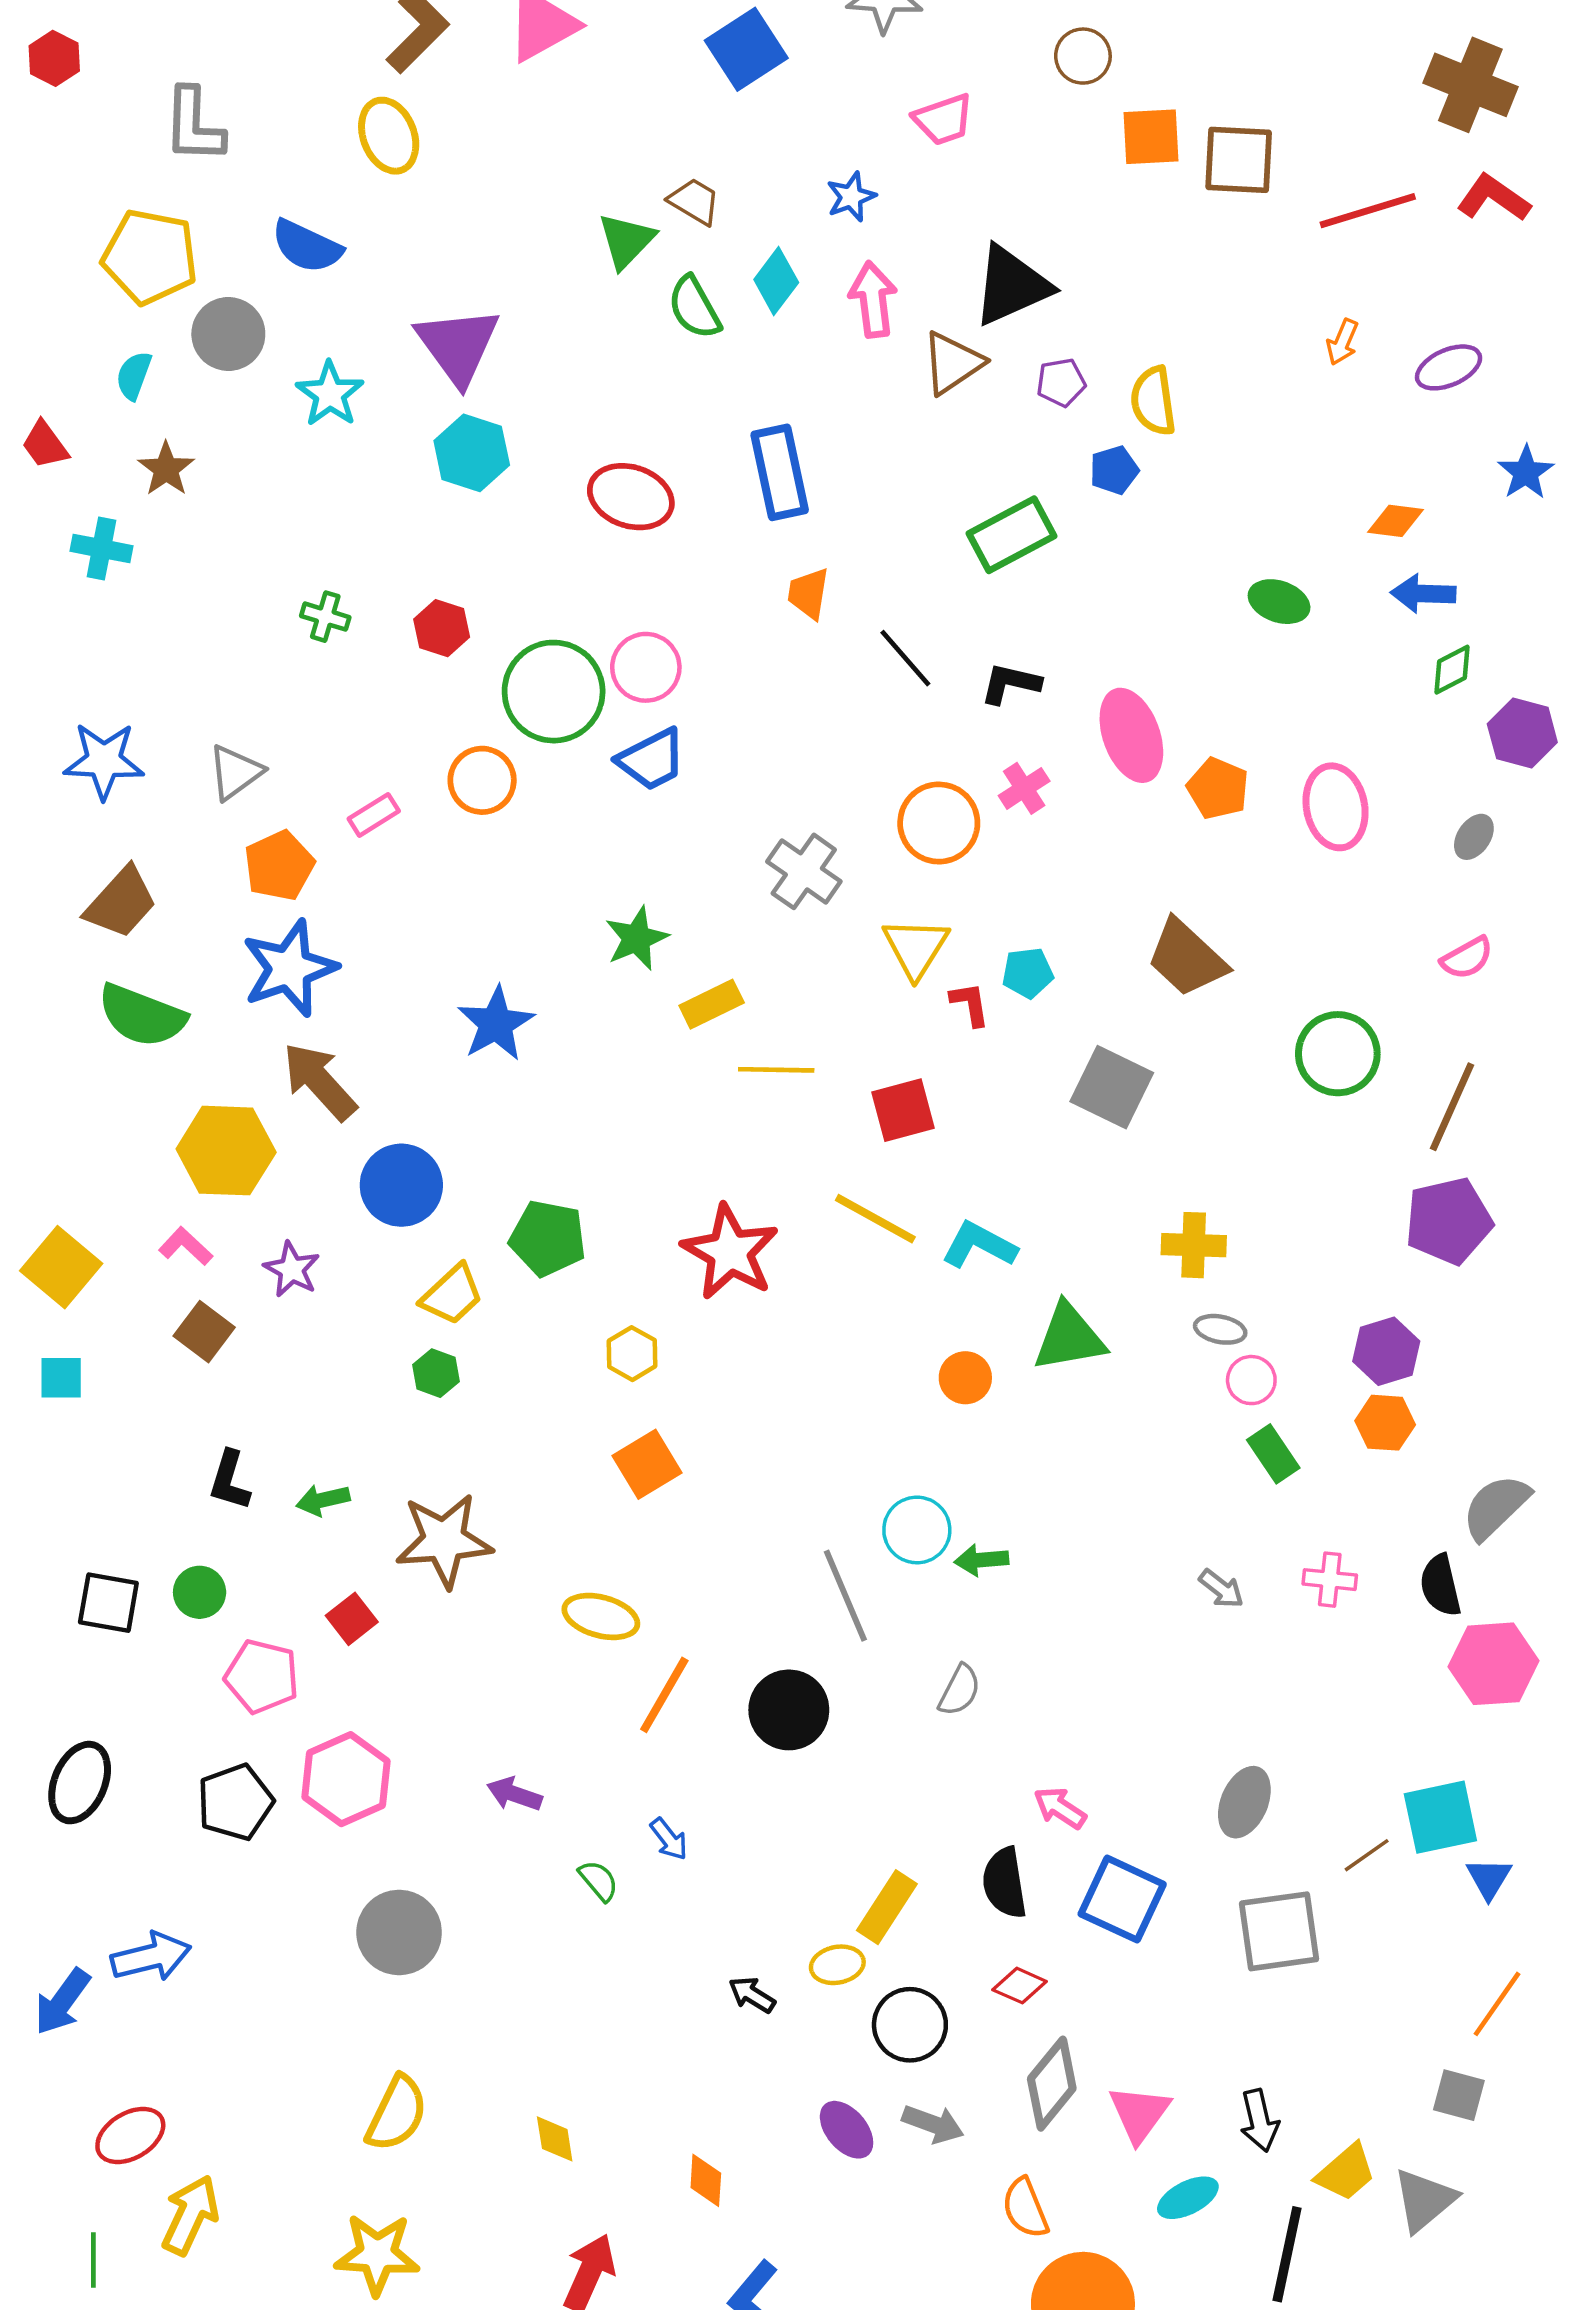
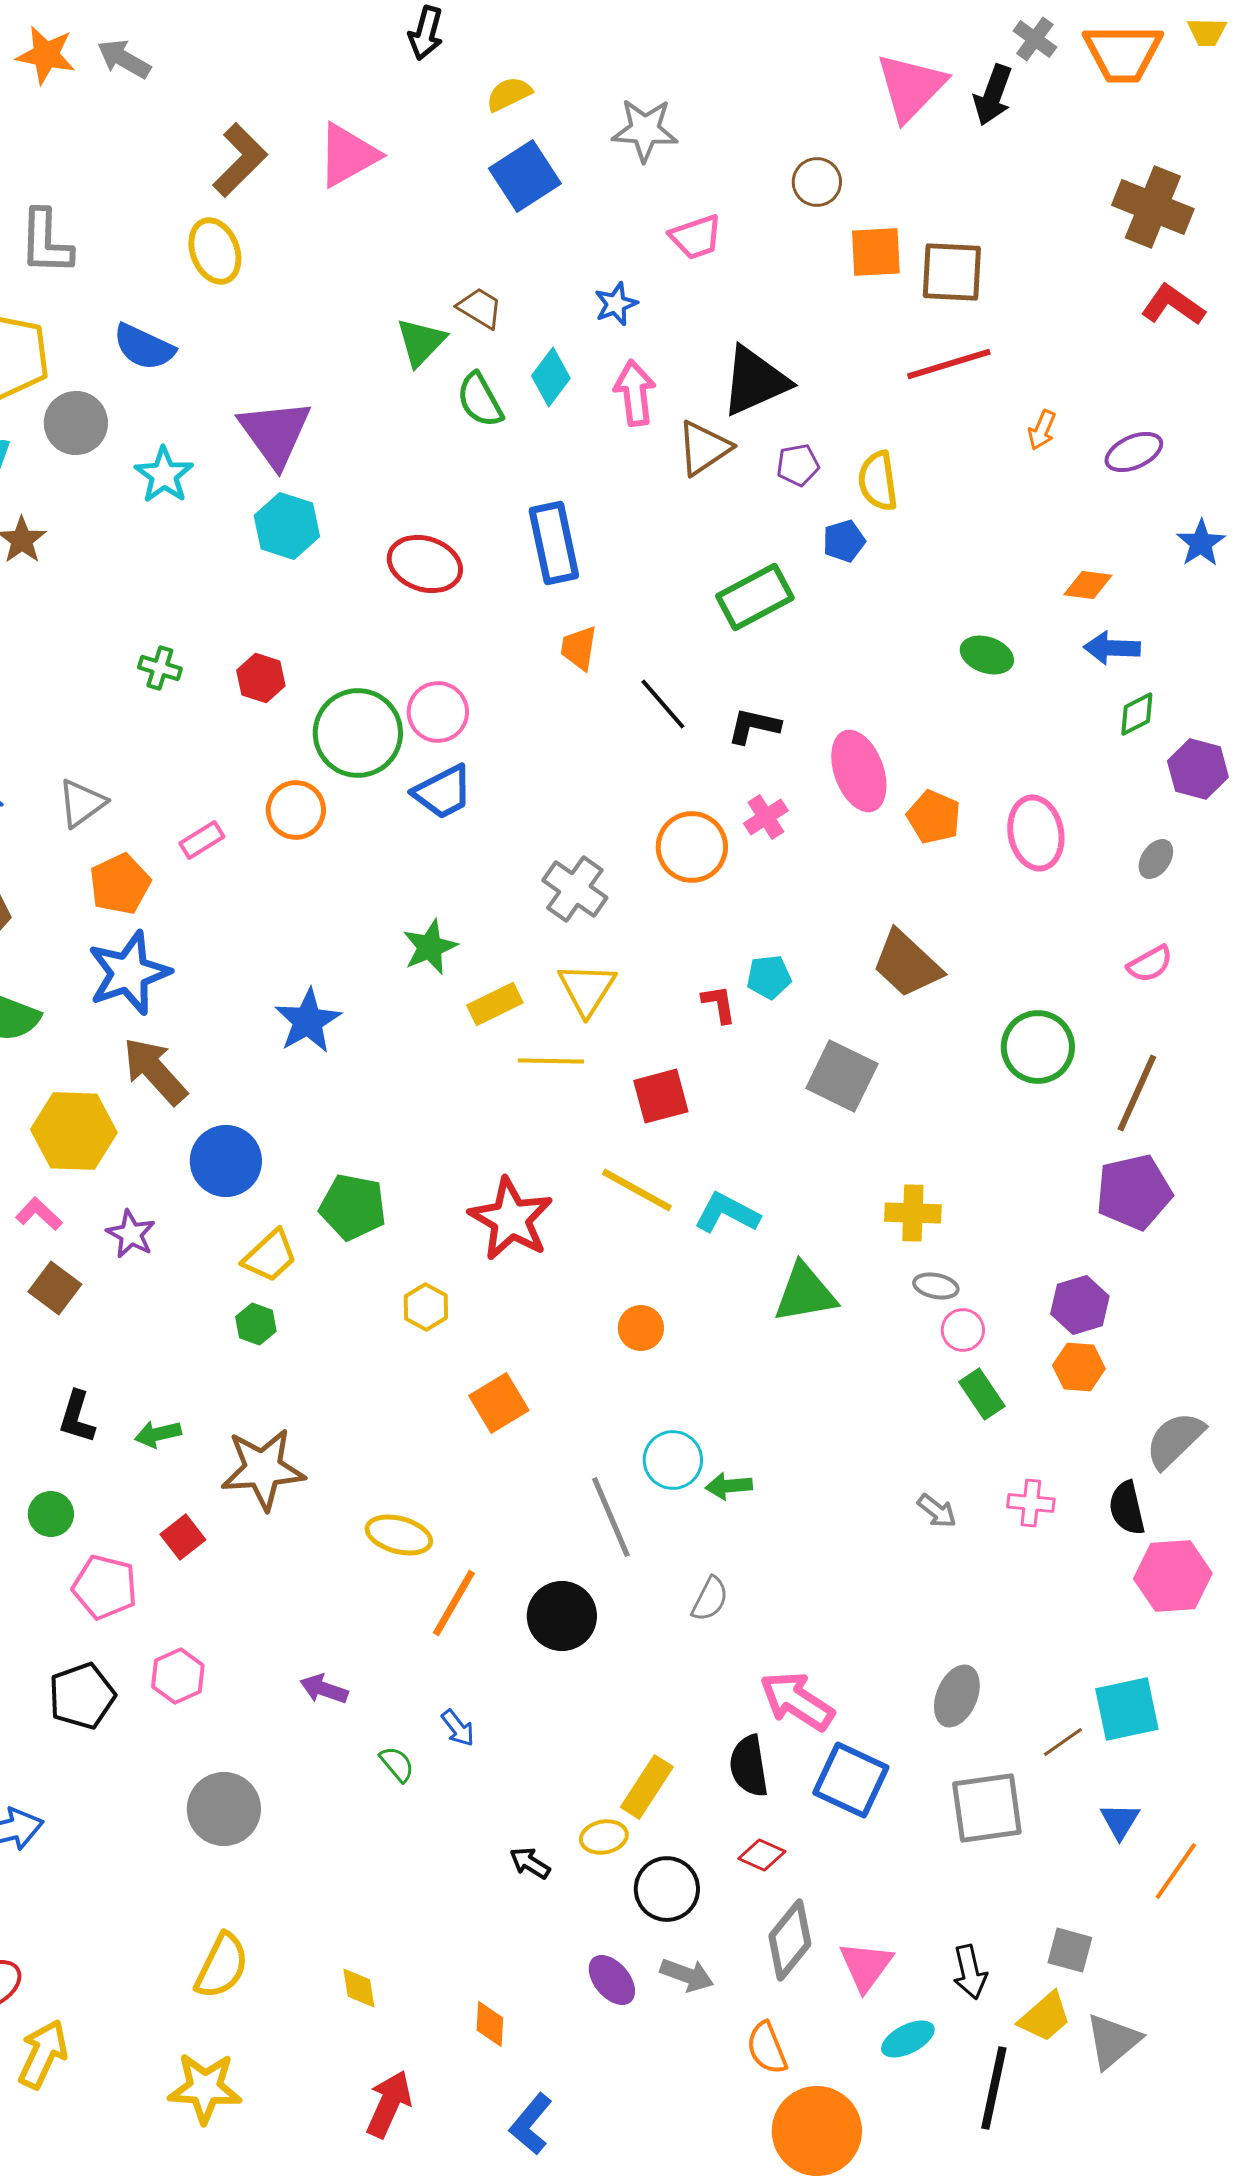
red line: (1368, 211) -> (949, 364), moved
yellow triangle: (916, 948) -> (587, 989), moved
orange circle: (965, 1378) -> (641, 1328), moved
orange square: (647, 1464) -> (499, 1403), moved
pink hexagon: (346, 1779) -> (178, 1676), size x0.7
pink arrow: (1060, 1808) -> (797, 1701), size x1.6
blue triangle: (1489, 1878) -> (1120, 1821), moved
gray square: (1459, 2095) -> (1070, 1950), moved

